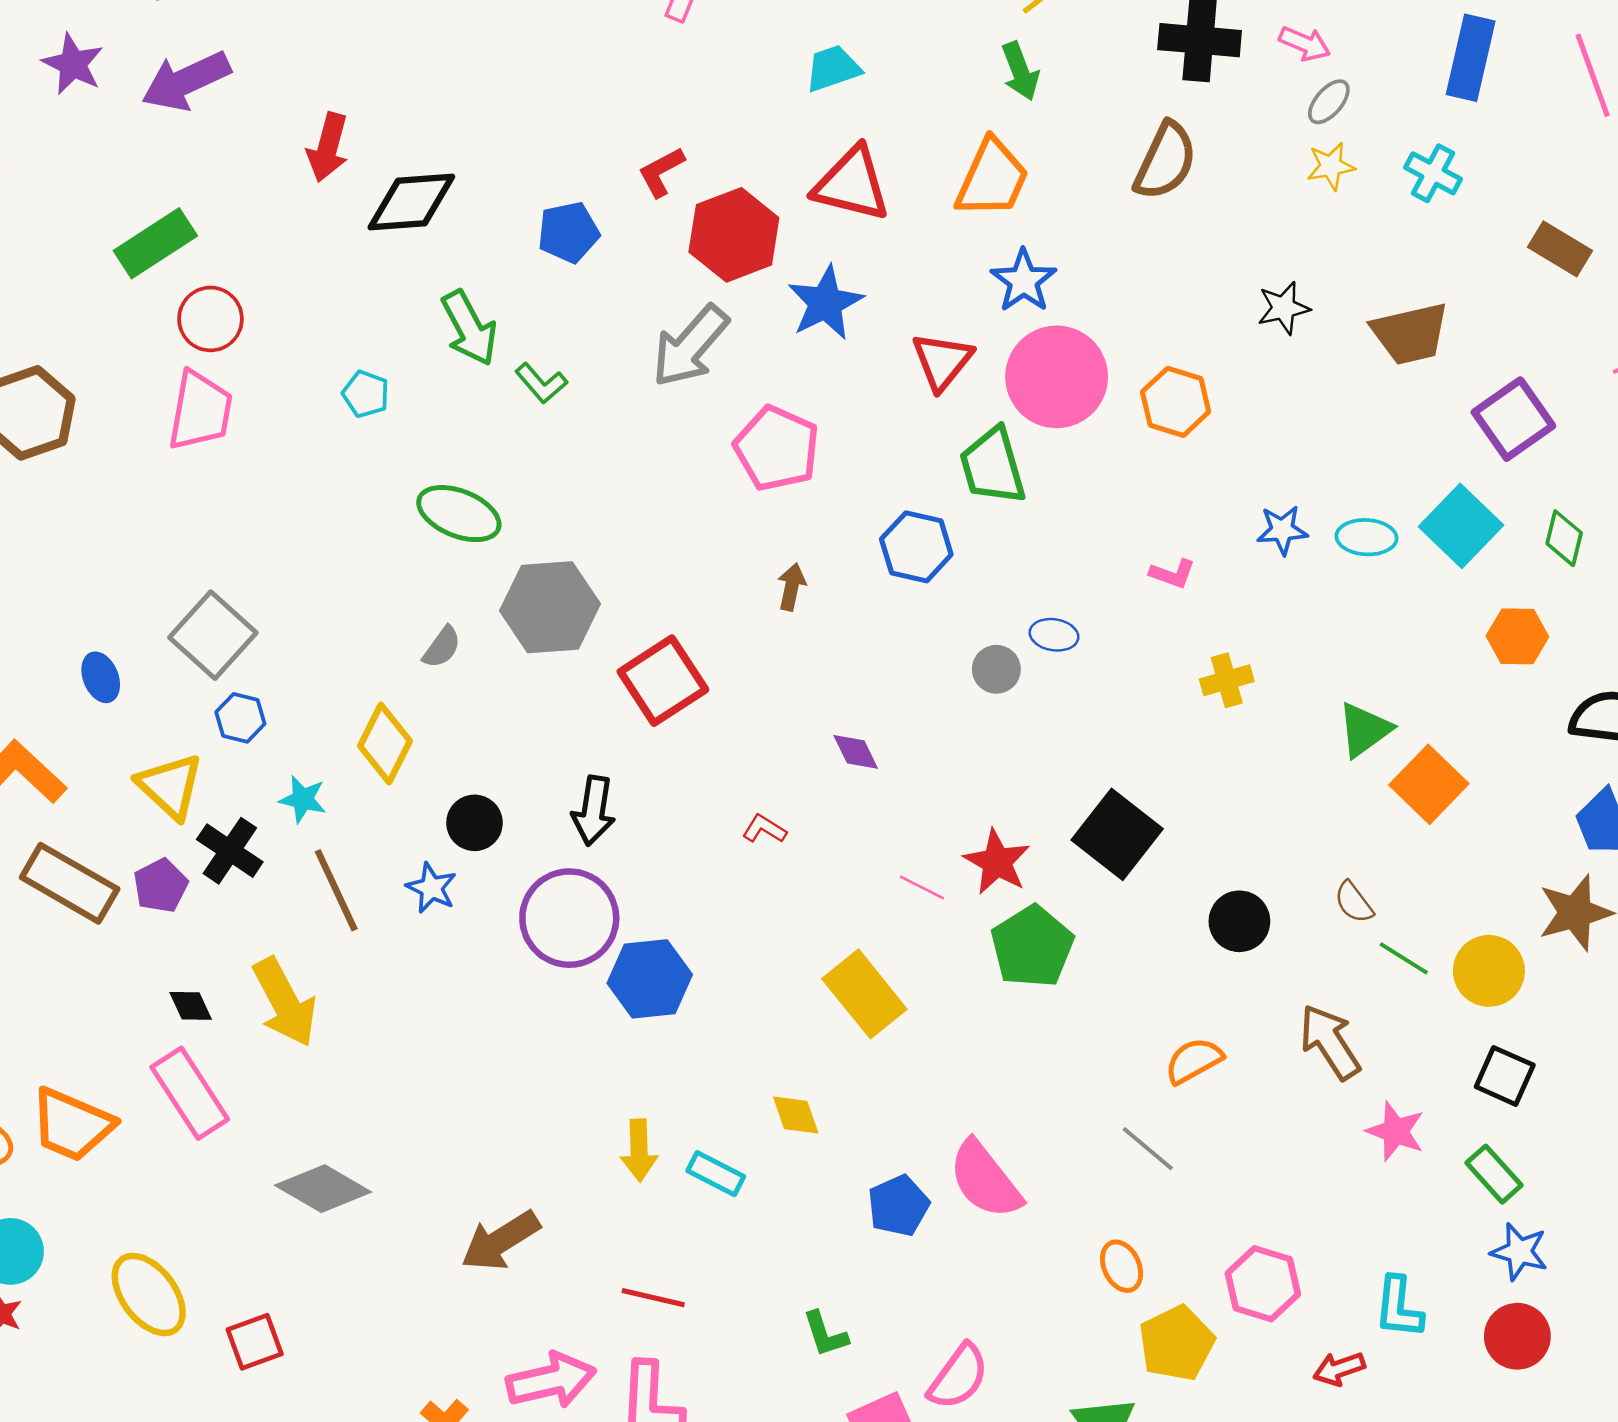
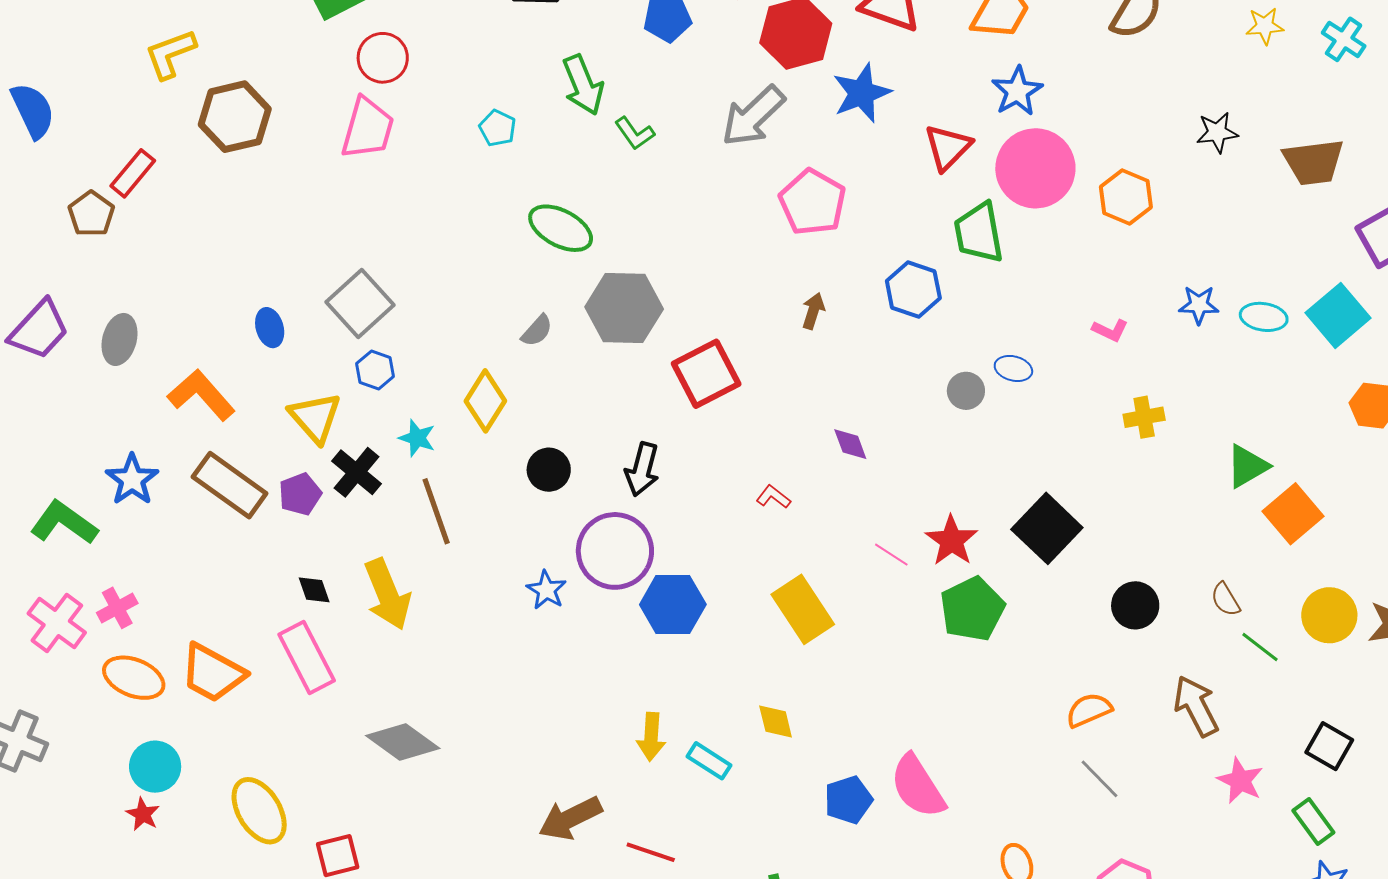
blue star: (431, 888) -> (546, 590), moved
yellow circle: (1489, 971) -> (1329, 615), moved
yellow rectangle: (864, 994) -> (803, 609), moved
gray line: (1148, 1149) -> (1099, 779), moved
brown arrow: (500, 1241) -> (570, 818), moved

